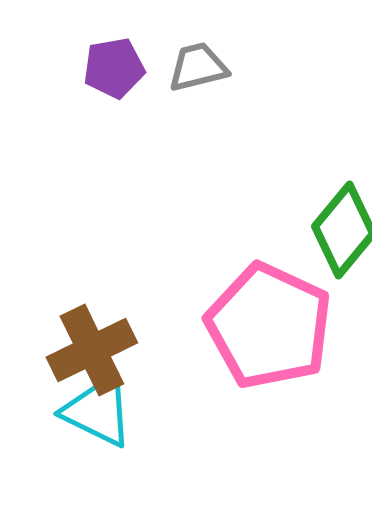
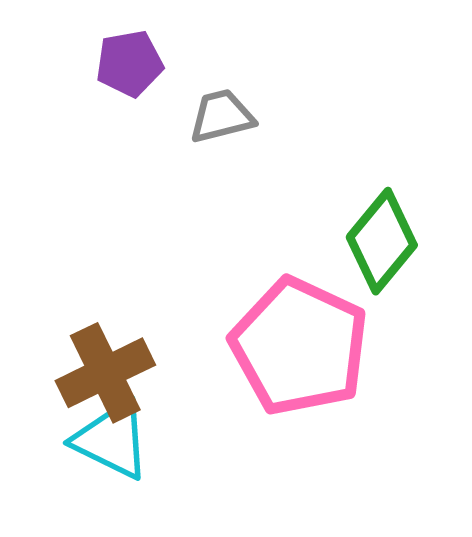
gray trapezoid: (198, 67) -> (222, 116), moved

